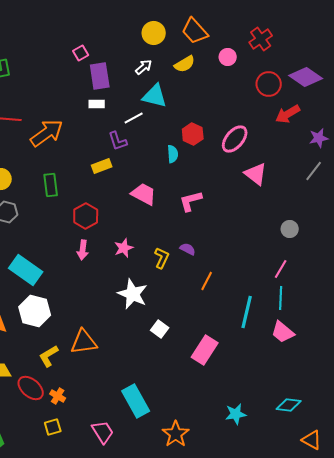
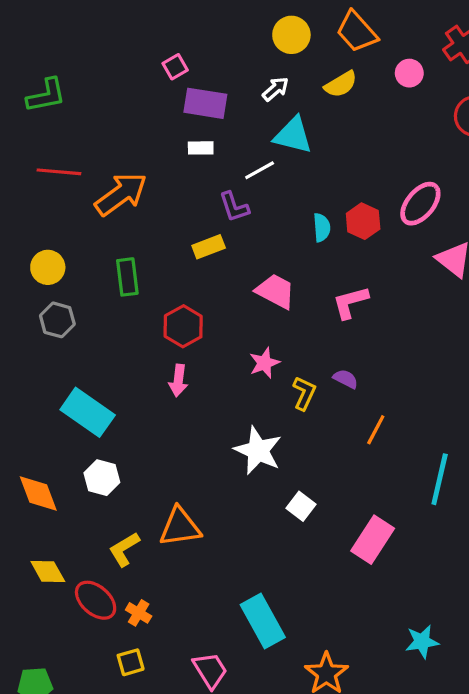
purple rectangle: (100, 76) -> (205, 103), turned -72
red hexagon: (193, 134) -> (363, 221), moved
pink star: (124, 248) -> (264, 363), moved
white hexagon: (35, 311) -> (102, 478), size x0.7

